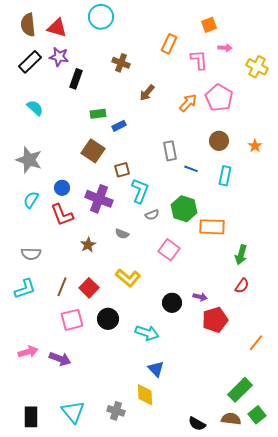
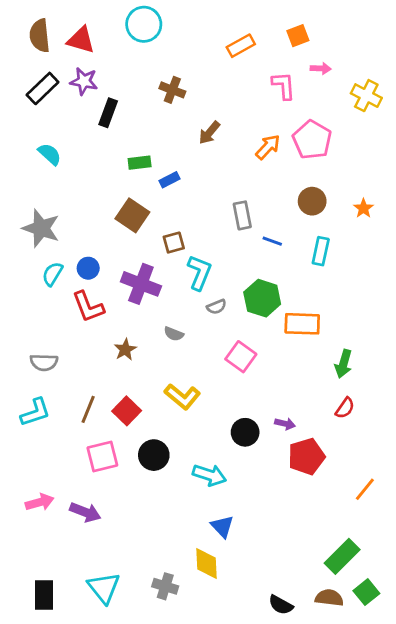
orange rectangle: (169, 44) -> (241, 46), moved, turned 36
cyan semicircle: (31, 200) -> (52, 274), moved

